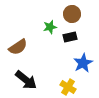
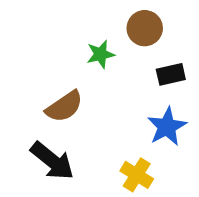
black rectangle: (70, 37) -> (171, 74), moved
brown semicircle: (18, 47) -> (64, 107), moved

